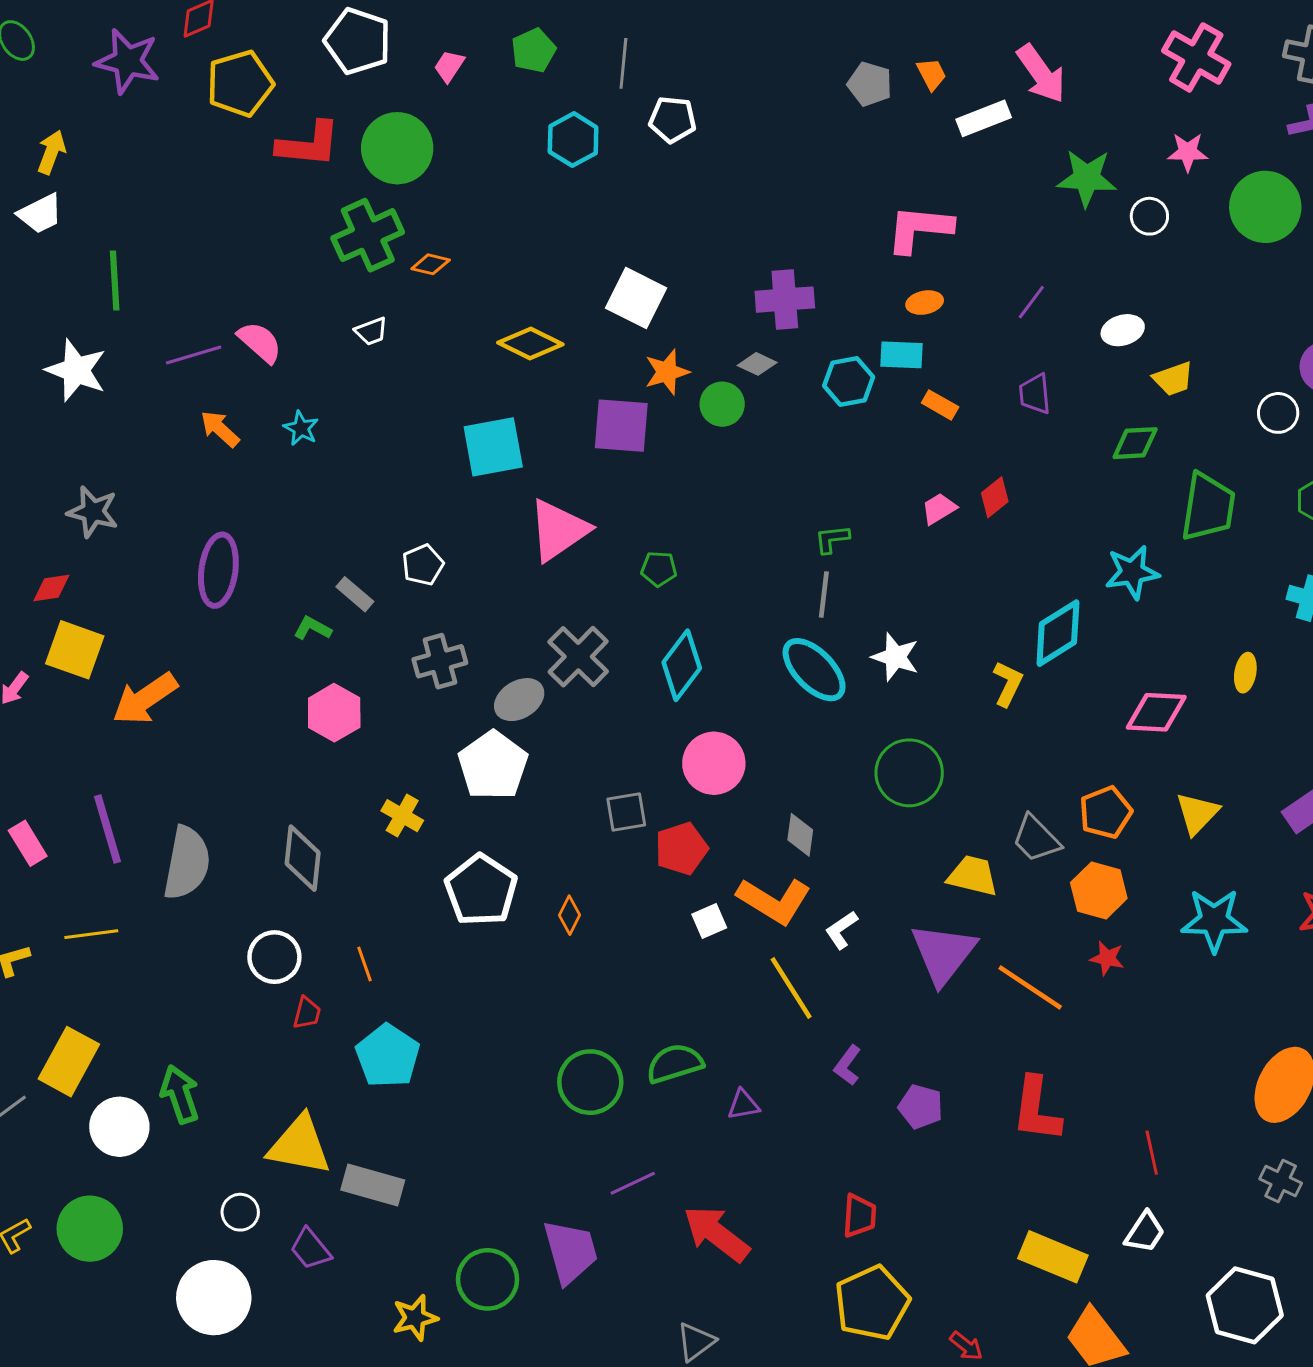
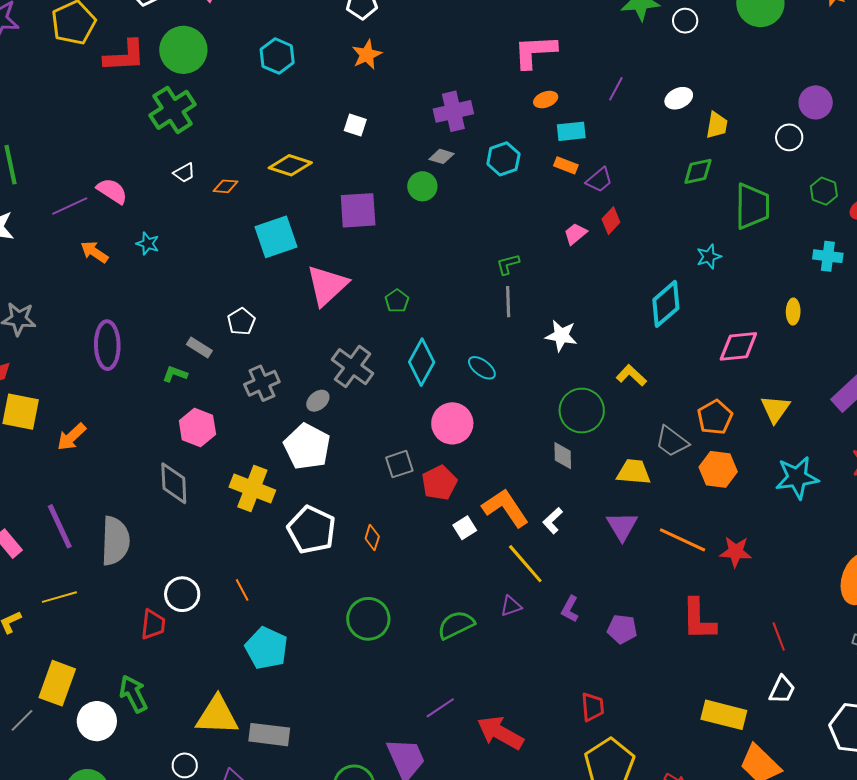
cyan hexagon: (573, 140) -> (277, 56), moved
orange diamond: (431, 264) -> (226, 186), moved
white square: (636, 298) -> (355, 125), size x0.6
cyan rectangle: (902, 355) -> (571, 131), moved
orange star: (667, 372) -> (367, 55), moved
yellow trapezoid: (1173, 379) -> (717, 125), turned -52
purple trapezoid: (1035, 394) -> (599, 180), moved, turned -116
green pentagon: (659, 569) -> (397, 301), turned -30
cyan star: (1132, 572) -> (709, 257), size x0.7
cyan ellipse: (814, 670) -> (482, 368), moved, size x0.6
yellow L-shape: (1008, 684) -> (631, 375), moved, turned -64
orange arrow: (145, 699) -> (72, 437), size x0.7
gray ellipse: (519, 700) -> (318, 401), size x0.7
yellow cross: (402, 816) -> (252, 489), size x1.6
gray diamond: (800, 835) -> (563, 456), moved
gray diamond: (303, 858) -> (174, 483), moved
orange L-shape: (774, 901) -> (505, 508), turned -147
purple triangle: (943, 954) -> (622, 526), size x0.7
red star: (1107, 958) -> (736, 552), moved, size x1.4
red trapezoid: (307, 1013) -> (153, 624), moved, size x1.4
green circle: (590, 1082) -> (368, 619), moved
purple triangle: (743, 1105) -> (511, 606), moved

